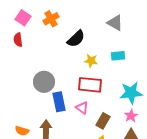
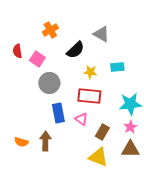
pink square: (23, 18) -> (37, 59), moved
gray triangle: (115, 23) -> (101, 34), moved
gray circle: (44, 82) -> (49, 83), moved

